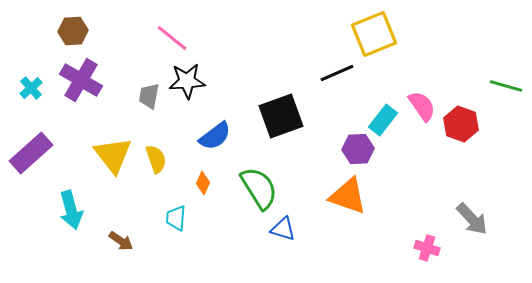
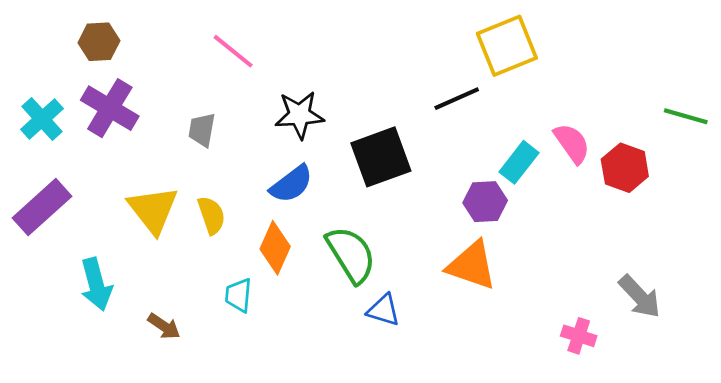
black star: (187, 81) -> (300, 115), moved
cyan cross: (31, 88) -> (42, 119), size x1.4
orange diamond: (203, 183) -> (275, 248), size x1.6

